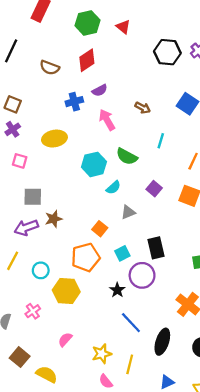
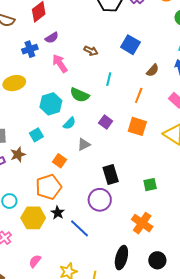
cyan square: (122, 253) -> (36, 135), moved
black star: (117, 290) -> (58, 213), moved
blue line: (131, 323) -> (80, 228), moved

